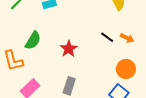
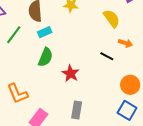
orange arrow: (127, 38) -> (125, 43), moved
green semicircle: (33, 40) -> (46, 57), moved

